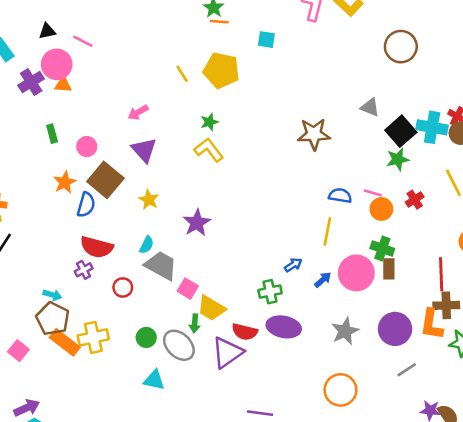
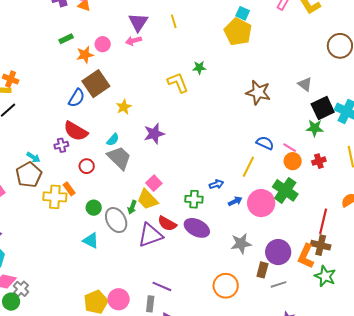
yellow pentagon: (221, 70) -> (238, 32), moved
green star: (209, 122) -> (199, 68), moved
green rectangle: (52, 134) -> (66, 39), turned 64
pink circle: (87, 147) -> (103, 44), moved
purple triangle: (144, 150) -> (138, 22), moved
orange star: (65, 182) -> (85, 55), moved
green cross: (382, 249) -> (285, 190), size x1.4
brown rectangle: (389, 269) -> (262, 270), moved
pink square: (188, 289) -> (154, 183), moved
orange rectangle: (65, 342) -> (69, 189), moved, size x0.6

